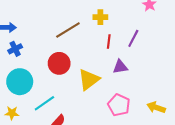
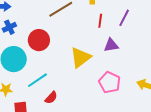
red circle: (59, 63) -> (39, 40), moved

